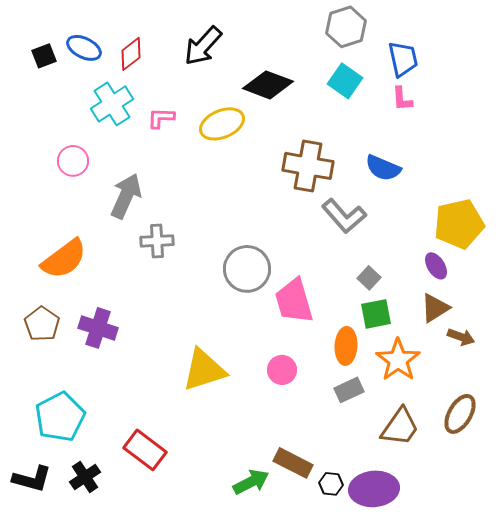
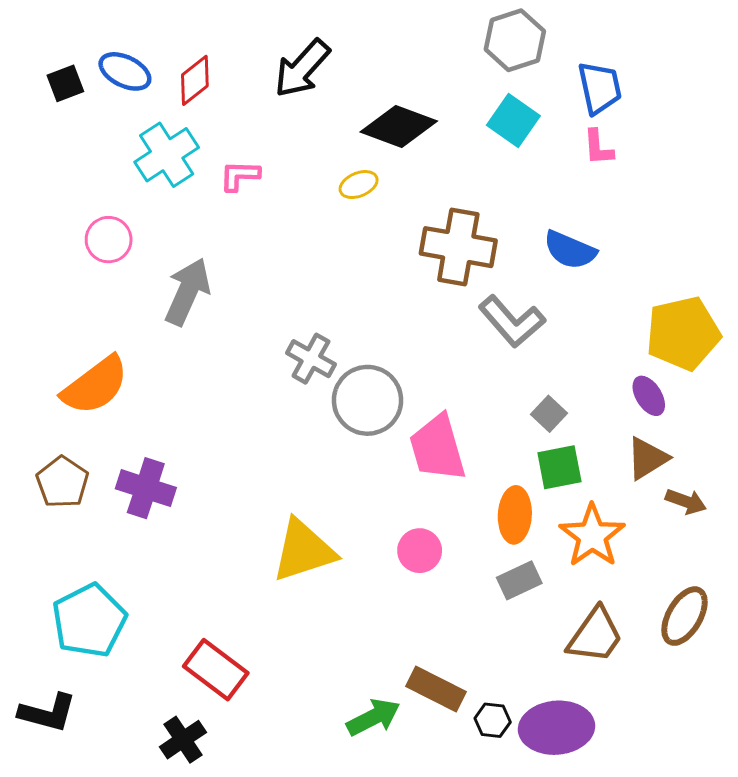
yellow ellipse: (222, 124) -> (359, 185), moved, size x0.6
gray cross: (157, 241) -> (311, 359), moved, turned 32
black cross: (85, 477) -> (183, 740), moved

